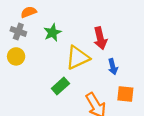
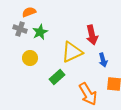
green star: (52, 33) -> (40, 32), moved
yellow circle: (16, 56) -> (30, 58), moved

